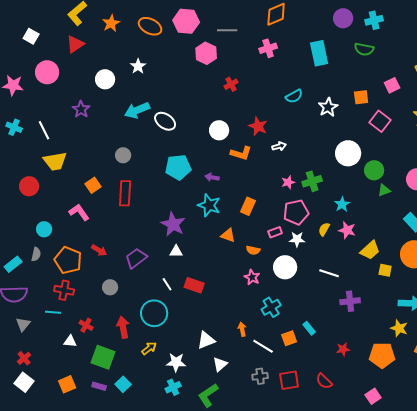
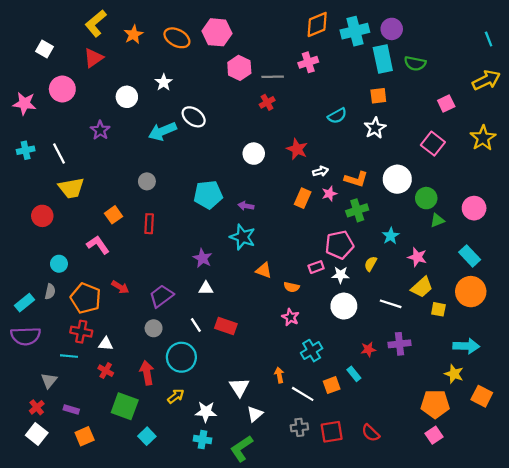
cyan cross: (374, 20) -> (355, 31), moved, size x1.4
gray line: (227, 30) -> (273, 77), moved
cyan rectangle: (319, 53) -> (383, 59), moved
orange square: (361, 97) -> (378, 96), moved
white ellipse: (165, 121) -> (194, 117), moved
cyan cross: (14, 127) -> (26, 150), turned -35
orange L-shape: (241, 153) -> (356, 179), moved
pink star: (288, 182) -> (329, 194), moved
red rectangle: (125, 193) -> (149, 224), size x0.7
orange rectangle: (248, 206) -> (303, 198), moved
purple star: (173, 224) -> (203, 258), size x0.7
pink star: (347, 230) -> (417, 257), moved
white circle: (285, 267) -> (344, 306), moved
white line: (329, 273) -> (391, 304), moved
gray circle: (110, 287) -> (154, 328), moved
gray triangle: (23, 324) -> (49, 381), moved
white triangle: (206, 340) -> (239, 387), turned -42
white triangle: (70, 341) -> (106, 344), moved
red star: (343, 349) -> (368, 349), moved
purple rectangle: (99, 386) -> (71, 410), moved
cyan cross: (173, 387) -> (203, 440), turned 35
pink square: (373, 396) -> (434, 435), moved

